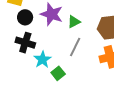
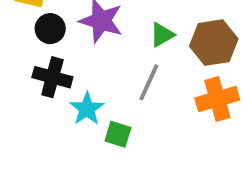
green triangle: (74, 22) -> (162, 35), moved
green square: (58, 73) -> (118, 134), turned -32

